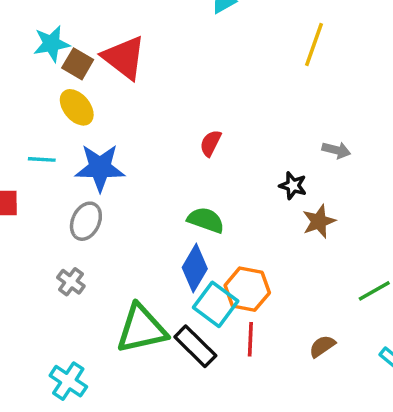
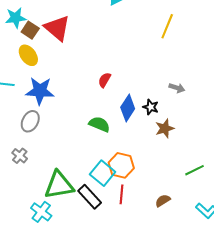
blue diamond: (195, 268) -> (128, 108), moved
cyan cross: (68, 381) -> (41, 212), moved

